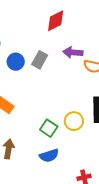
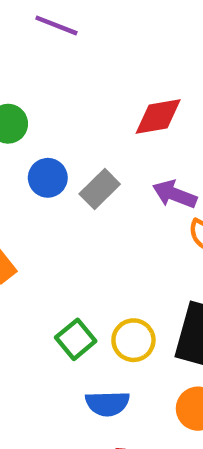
blue semicircle: (49, 156) -> (107, 404), moved

